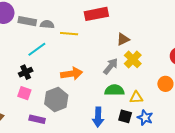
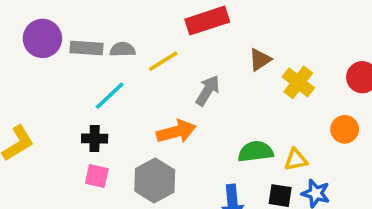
yellow line: (69, 34) -> (163, 61), turned -30
yellow cross: (133, 59) -> (298, 82), moved
gray arrow: (111, 66) -> (208, 90), moved
black cross: (26, 72) -> (95, 139), turned 32

